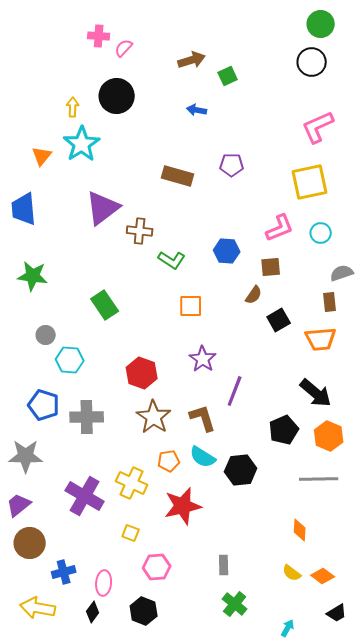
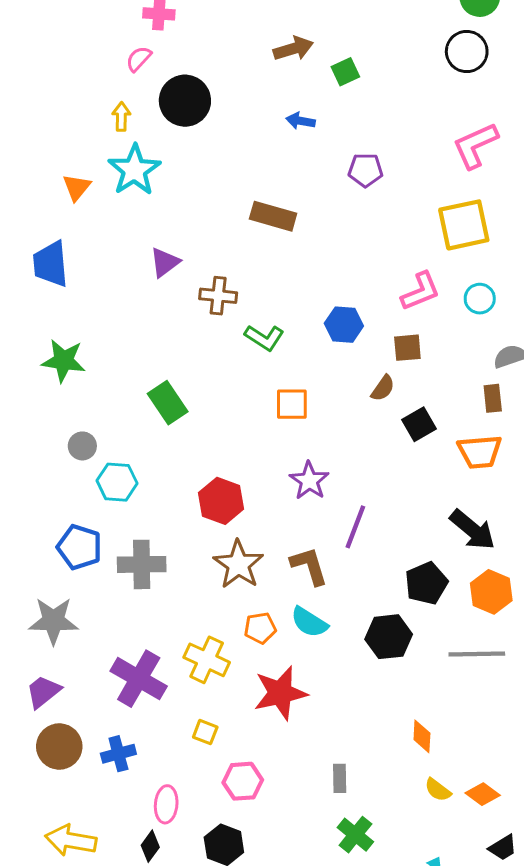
pink semicircle: (124, 48) -> (139, 59), moved
purple pentagon: (232, 165) -> (366, 170), moved
purple triangle: (103, 208) -> (165, 262), size x0.6
black hexagon: (241, 470) -> (389, 637), moved
orange diamond: (300, 530) -> (422, 736), moved
blue cross: (64, 572) -> (118, 754), moved

